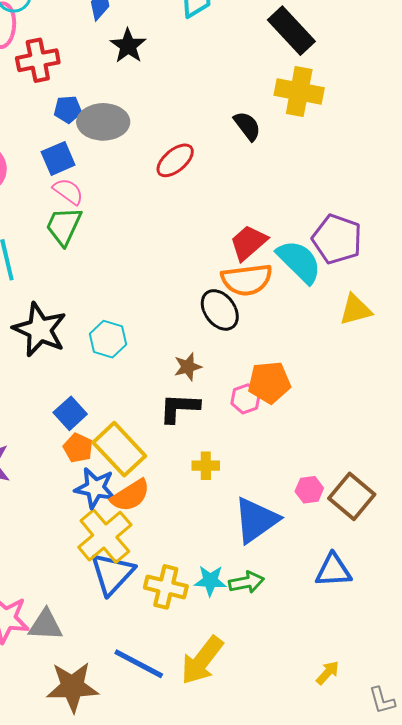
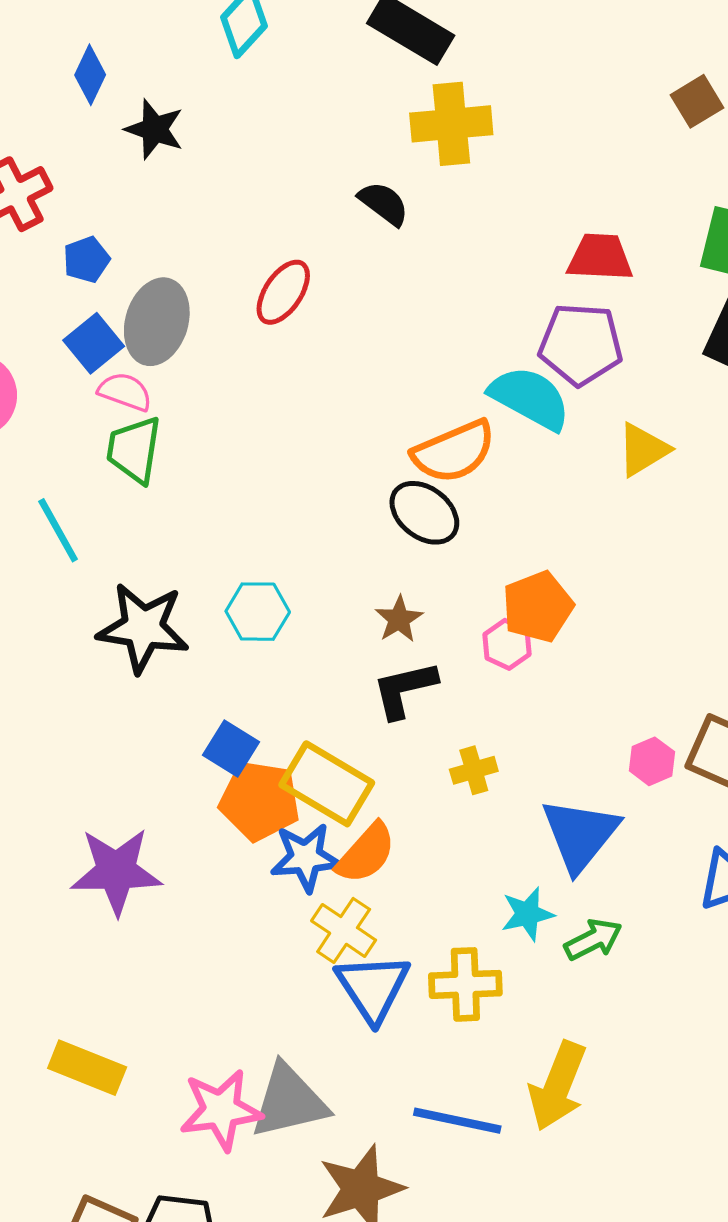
gray ellipse: (103, 122) -> (157, 322), moved, turned -57
red trapezoid: (248, 243) -> (600, 257), moved, turned 60
orange pentagon: (78, 448) -> (260, 801), size x1.6
yellow cross: (105, 536) -> (344, 930), size x0.7
cyan star: (210, 581) -> (527, 914), moved
gray triangle: (46, 625) -> (289, 1101), size x1.4

